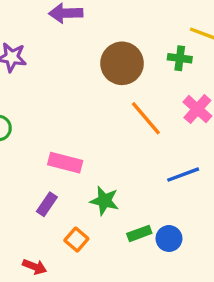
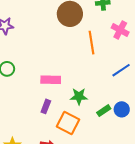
orange line: (146, 118) -> (91, 43), turned 45
orange square: (76, 240) -> (68, 123), size x1.6

